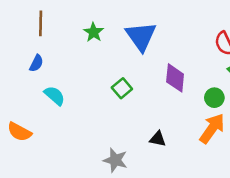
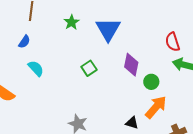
green circle: (214, 98) -> (151, 82), moved
black triangle: (158, 139) -> (132, 123), moved

